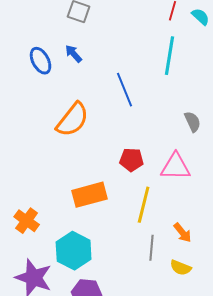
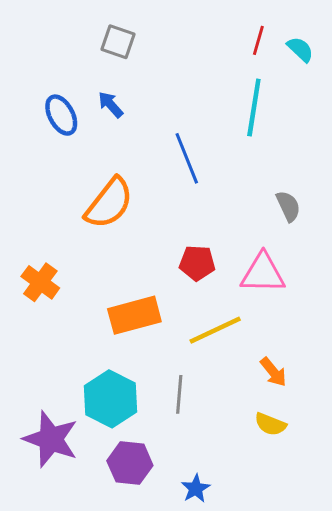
yellow line: (144, 205) -> (215, 330), turned 51
orange cross: (27, 221) -> (40, 282), moved
gray line: (152, 248) -> (179, 394), moved

